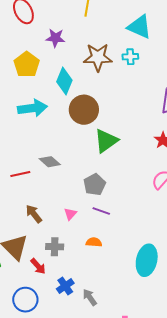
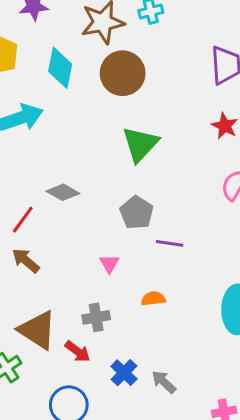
brown circle: (84, 110) -> (123, 73), moved
red line: (20, 174) -> (23, 220), turned -30
purple line: (101, 211) -> (170, 243), moved
brown arrow: (34, 214) -> (26, 261), moved

